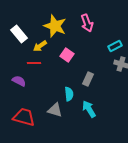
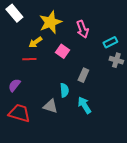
pink arrow: (87, 23) -> (82, 29), moved
yellow star: (55, 26) -> (50, 22), turned 30
white rectangle: (19, 34) -> (14, 13), moved
purple semicircle: (19, 81) -> (14, 85), moved, turned -80

